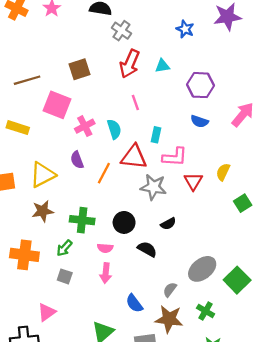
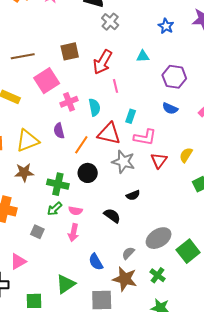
red arrow: (130, 64) -> (103, 62), moved
pink square: (57, 105) -> (47, 81), turned 30
black circle: (124, 222) -> (88, 173), moved
green arrow: (64, 248) -> (55, 209), moved

